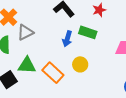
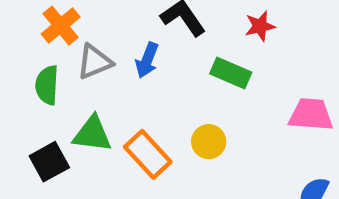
blue arrow: (67, 39) -> (147, 60), moved

